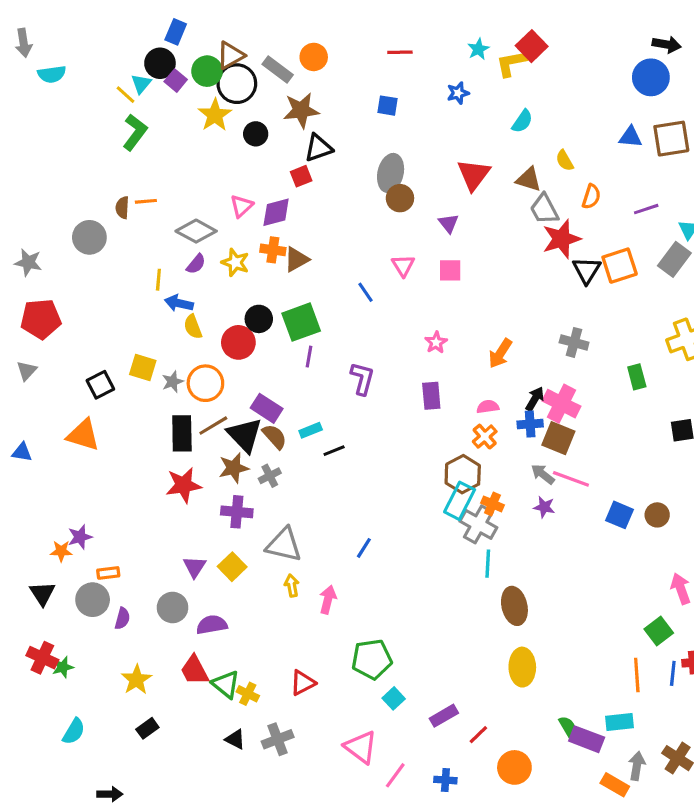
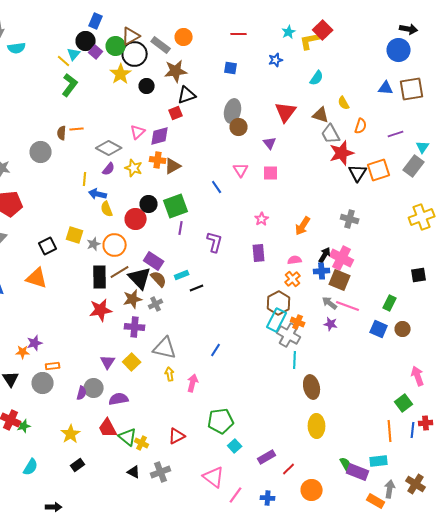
green rectangle: (637, 377) -> (390, 303), moved, turned 42
purple semicircle: (122, 618) -> (82, 393), moved

